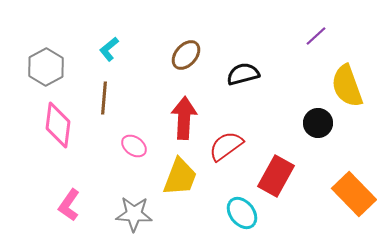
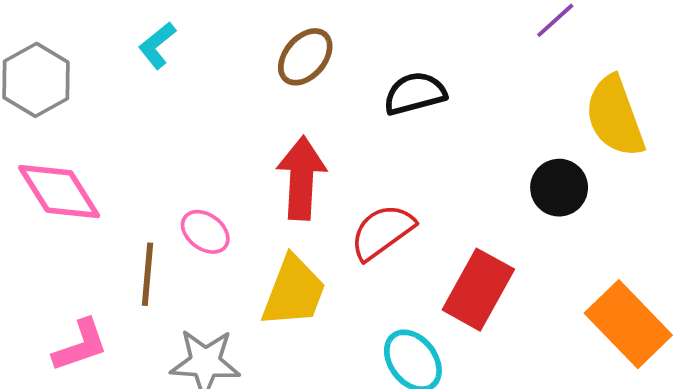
brown line: (104, 98) -> (148, 274), moved
pink diamond: (58, 125) -> (59, 191), turned -39
pink L-shape: (69, 205) -> (80, 345), turned -144

